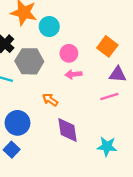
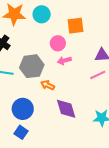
cyan circle: (49, 27) -> (42, 14), moved
orange square: (107, 46) -> (76, 26), moved, turned -36
gray hexagon: (29, 61) -> (32, 66), moved

